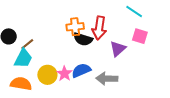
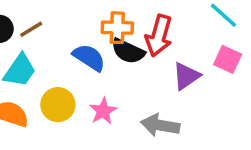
brown line: (27, 44) -> (31, 29), moved
blue semicircle: (81, 70) -> (89, 57), moved, turned 48
pink star: (64, 74) -> (103, 111), moved

